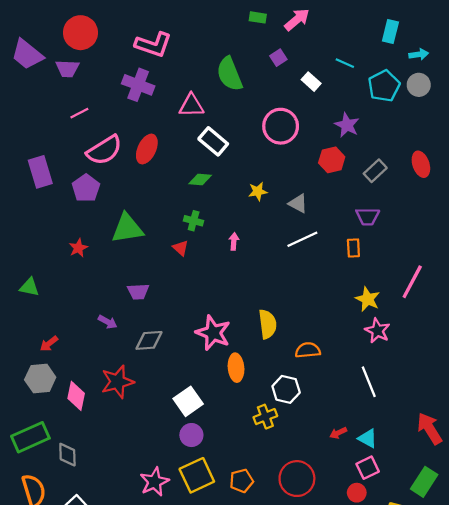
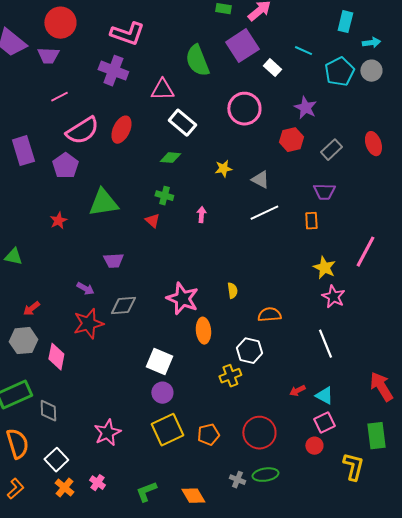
purple square: (278, 58) -> (242, 46), size x2.0
yellow semicircle: (268, 324) -> (232, 291), size x0.6
red star: (117, 382) -> (88, 324), moved
white square: (188, 401) -> (159, 362), turned -32
pink star: (154, 482) -> (107, 433), moved
green rectangle: (424, 482) -> (376, 436), turned -40

